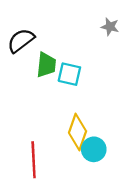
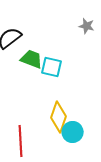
green trapezoid: (46, 65) -> (32, 59), turned -75

